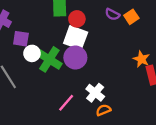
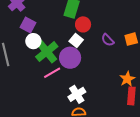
purple semicircle: (112, 14) -> (108, 40), moved
white square: (76, 38) -> (76, 41), size x0.6
pink line: (66, 103) -> (52, 73), moved

